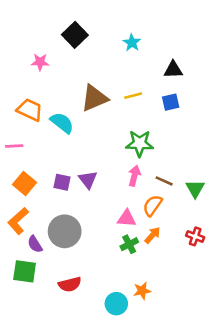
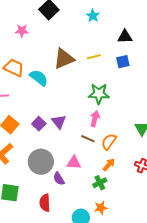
brown line: (164, 181) -> (88, 139), moved
purple square: (62, 182) -> (39, 124), turned 32
pink triangle: (127, 218) -> (74, 163), moved
purple semicircle: (35, 244) -> (59, 179), moved
green cross: (129, 244) -> (100, 183), moved
red semicircle: (70, 284) -> (45, 203), turned 102

